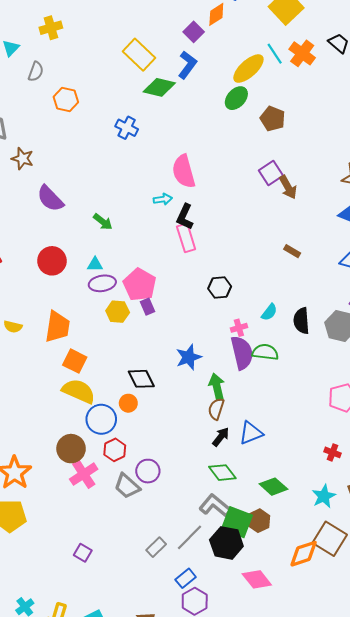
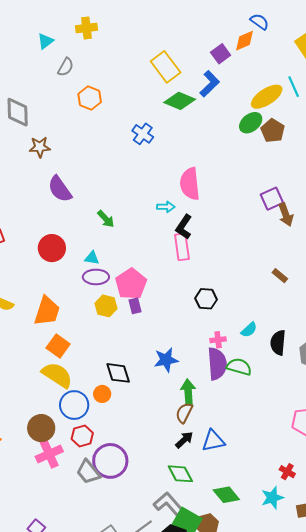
brown pentagon: (273, 119) -> (273, 131), moved
brown star: (22, 159) -> (40, 147), turned -30
purple circle: (148, 471) -> (110, 461), size x1.5
cyan star: (324, 496) -> (272, 498), moved

